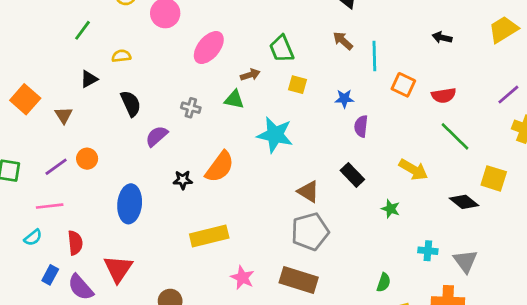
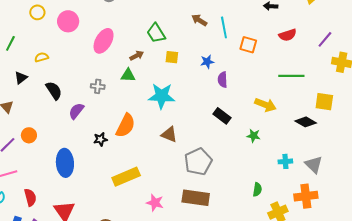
red semicircle: (444, 95) -> (288, 35), moved
green line: (455, 136) -> (291, 76), turned -35
brown triangle: (308, 192) -> (169, 135), moved

